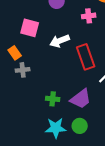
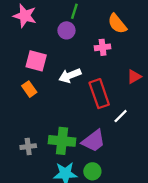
orange rectangle: (15, 53) -> (29, 89), moved
gray cross: (23, 70) -> (28, 147), moved
green cross: (53, 99) -> (62, 141), size x1.6

